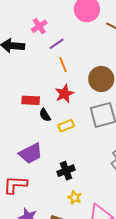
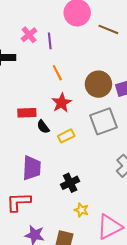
purple line: (57, 44) -> (50, 41), moved, turned -56
purple trapezoid: (31, 153) -> (32, 168), turned -55

